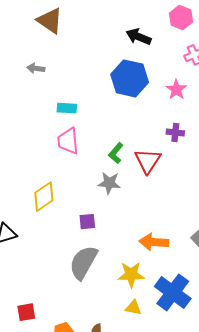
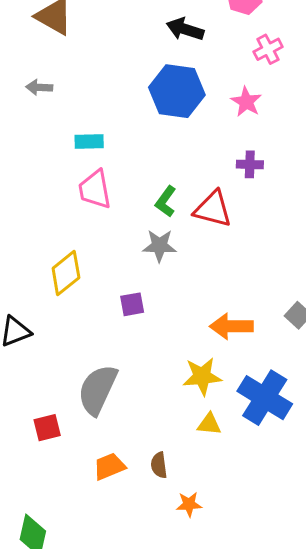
red triangle: (148, 161) -> (213, 209), turned -44
gray semicircle: (83, 262) -> (98, 390), moved
red square: (26, 312) -> (47, 428), moved

